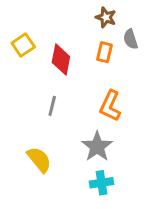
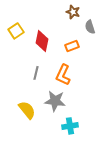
orange rectangle: (104, 52) -> (72, 46), moved, turned 56
orange L-shape: (110, 106) -> (63, 75), moved
gray star: (97, 147) -> (55, 101), moved, turned -30

